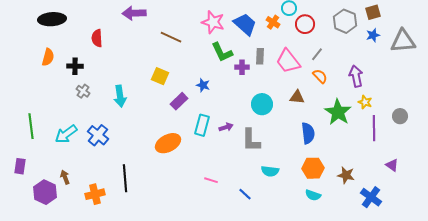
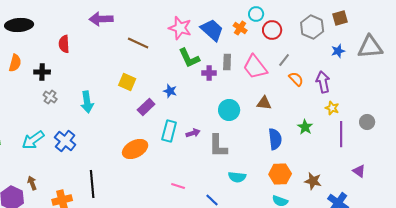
blue star: (373, 35) -> (338, 51), moved
orange semicircle: (320, 76) -> (296, 79), moved
green star: (338, 112) -> (305, 127), moved, size x0.6

